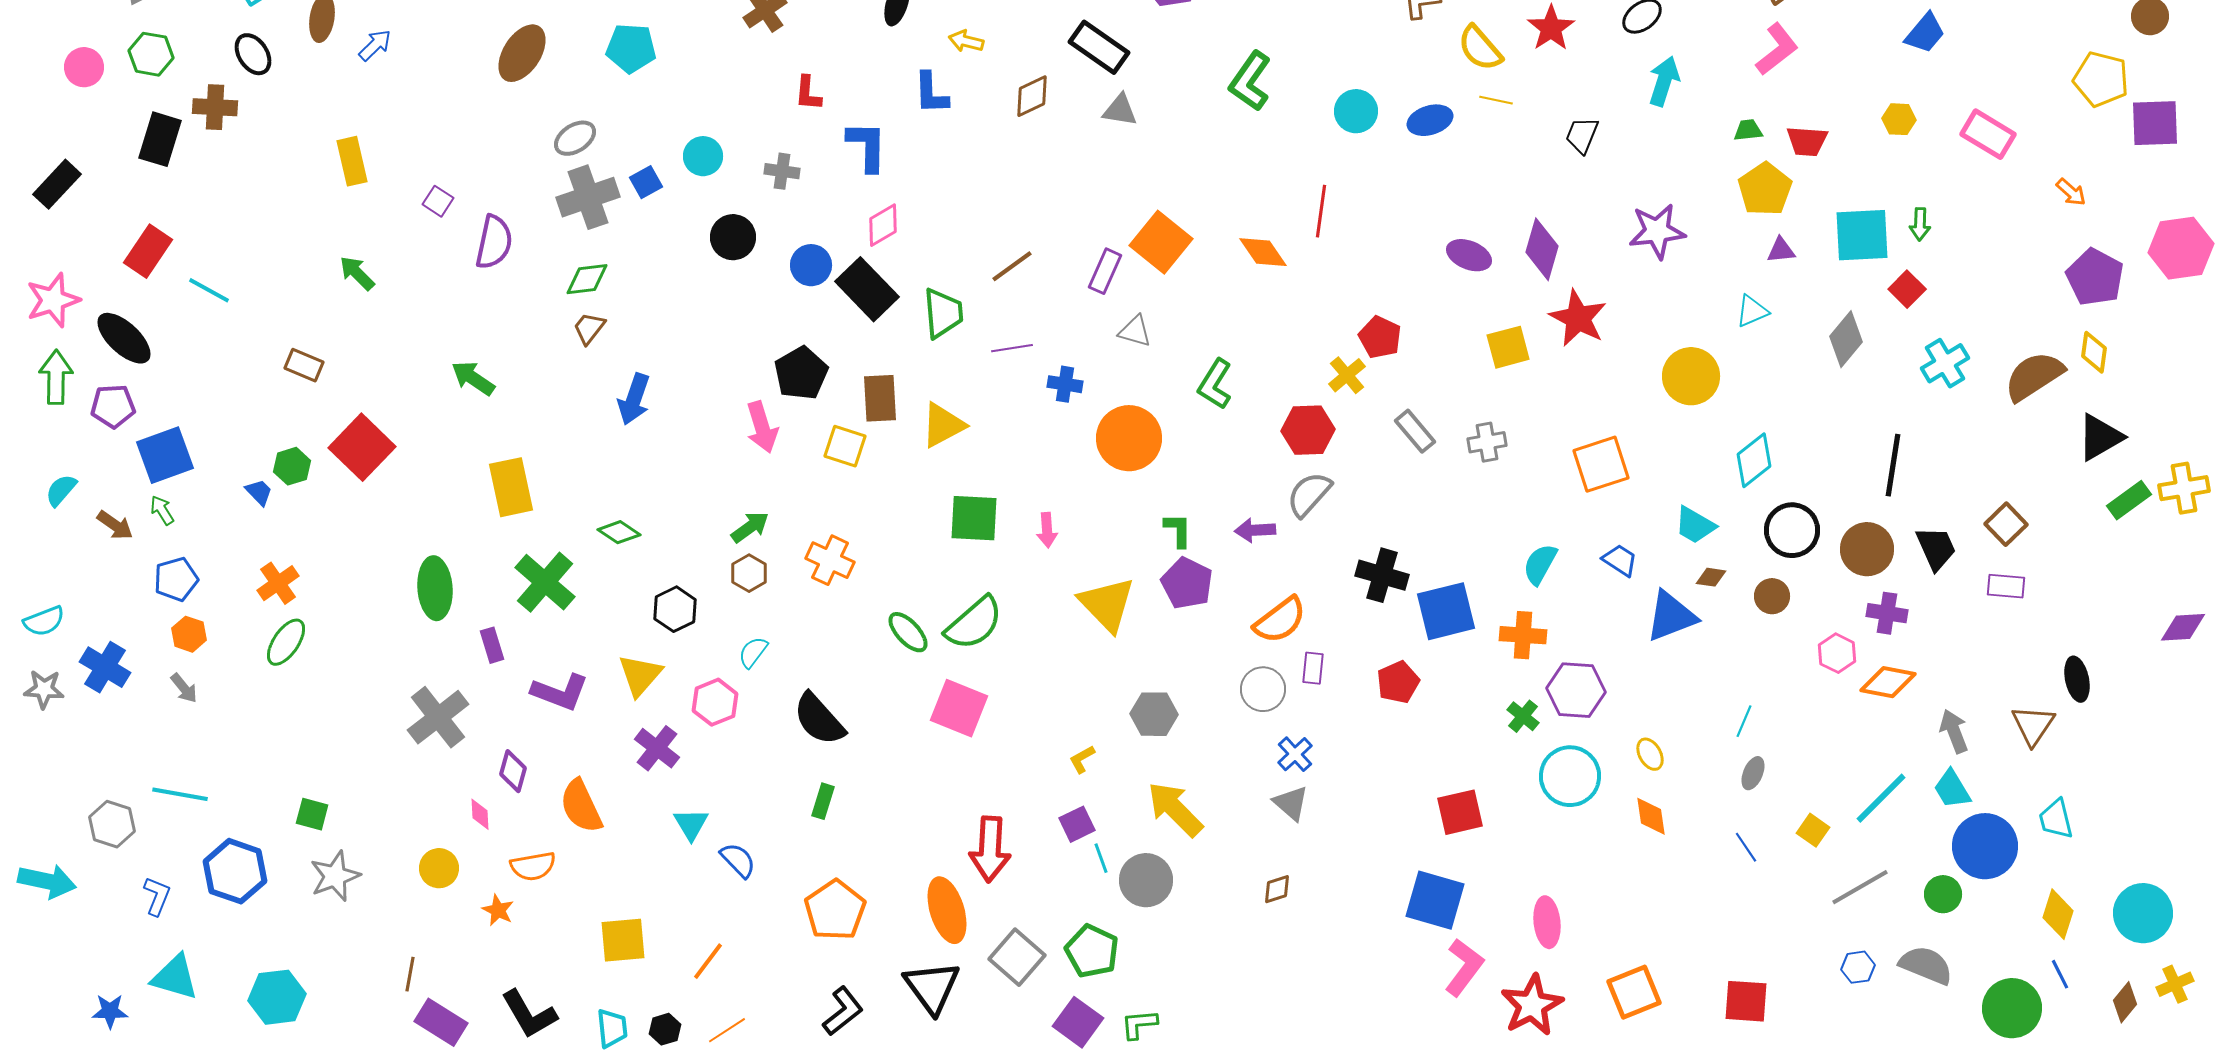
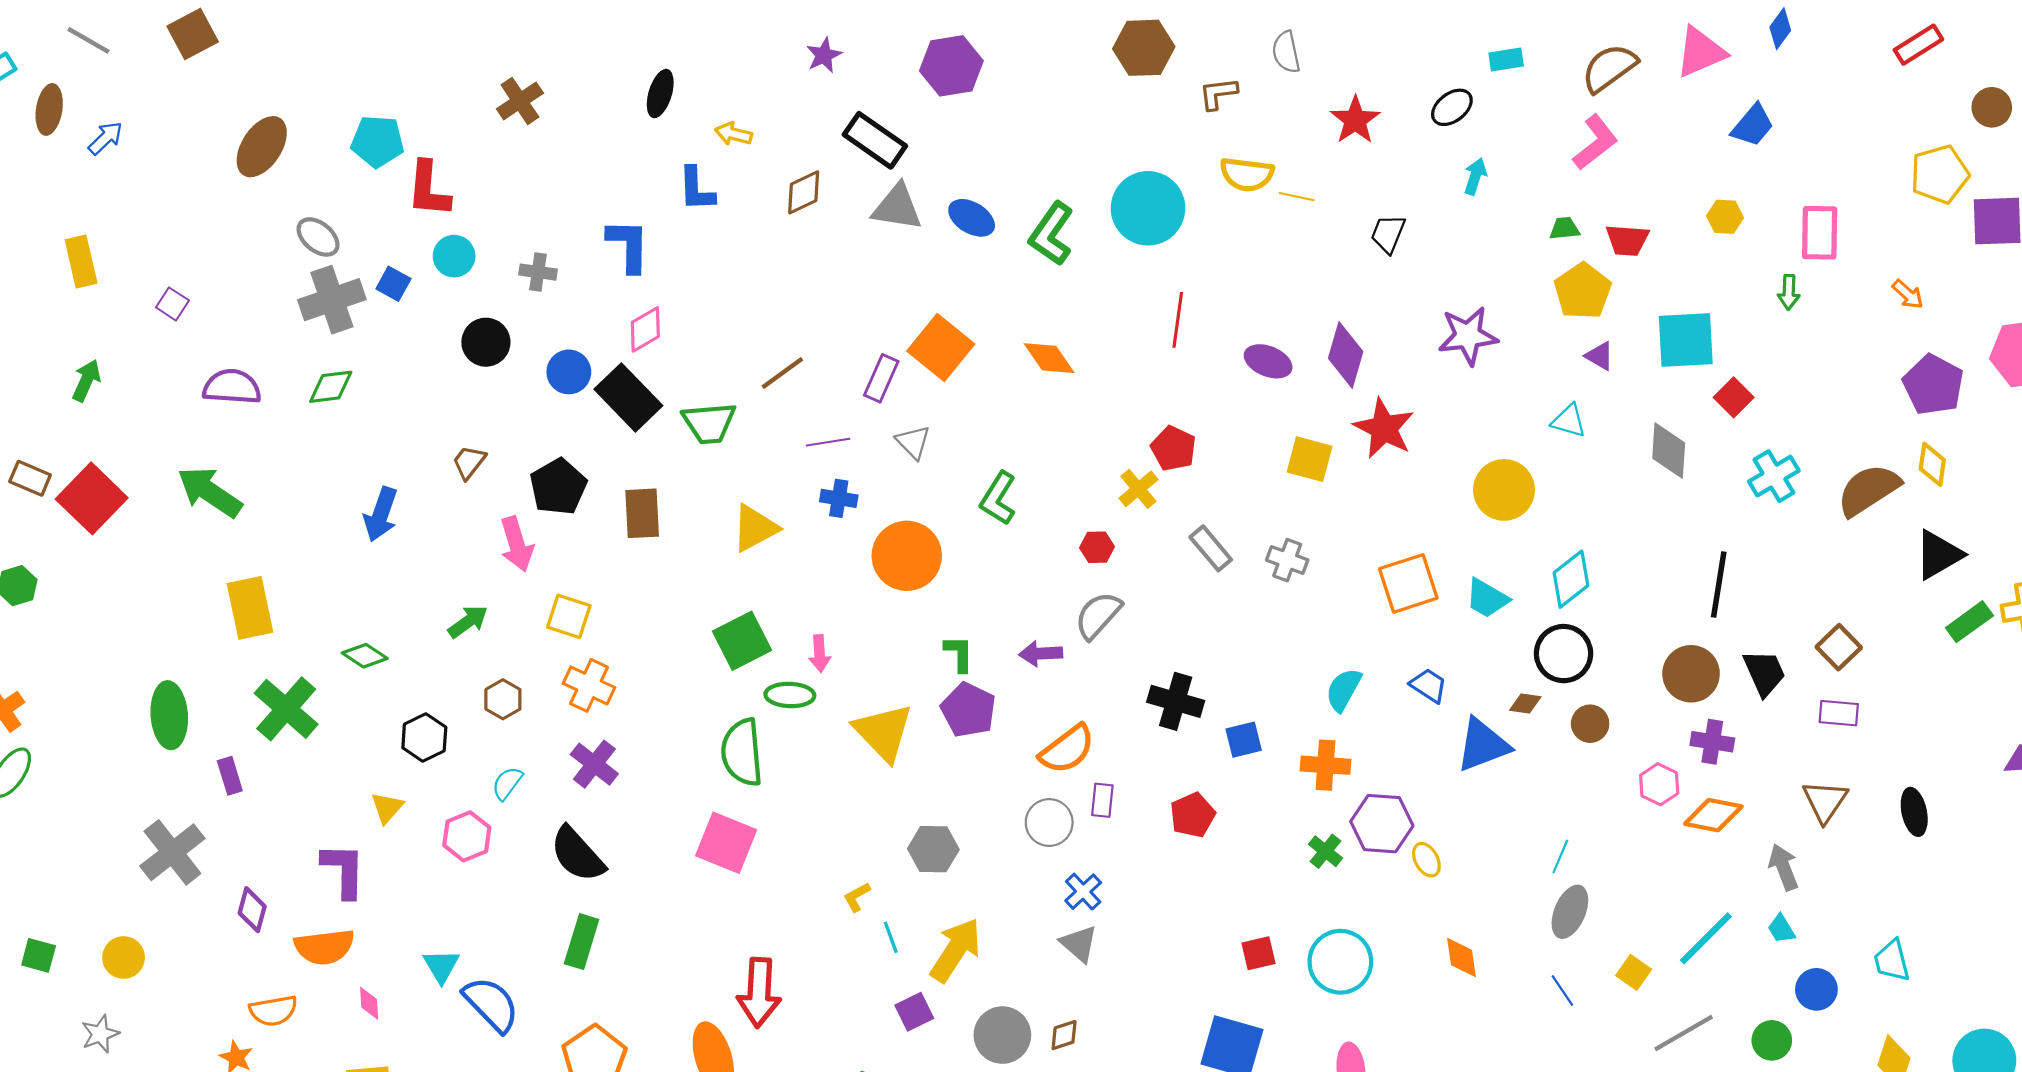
yellow semicircle: (1480, 48) -> (1247, 174), moved, turned -42
yellow pentagon: (2101, 79) -> (1940, 174), turned -30
green L-shape: (1250, 81) -> (1051, 234), moved
cyan arrow: (1664, 81) -> (1475, 176), size x0.7
red L-shape: (808, 93) -> (429, 189), moved, size x1.5
gray triangle: (1120, 110) -> (897, 207), size x1.4
cyan circle: (1356, 111) -> (1148, 208), size x1.6
blue ellipse: (1430, 120) -> (972, 218), moved, turned 48
pink rectangle: (1988, 134) -> (1820, 233), turned 60
gray ellipse: (575, 138) -> (318, 237), turned 72
blue square: (646, 182) -> (393, 284), turned -32
red line: (1321, 211) -> (1178, 320), moved
green arrow: (1920, 224) -> (1789, 292), moved
purple semicircle: (494, 242) -> (232, 387), moved, turned -98
purple triangle: (1781, 250) -> (1600, 356), turned 36
green arrow: (357, 273) -> (86, 380), turned 69
cyan triangle: (1752, 311) -> (1569, 421), turned 39
green trapezoid: (943, 313) -> (709, 423), turned 90
brown trapezoid: (589, 328) -> (469, 462), moved
gray triangle: (1135, 331) -> (913, 442), turned 30
gray diamond: (1846, 339) -> (1669, 451), turned -36
yellow square: (1508, 347) -> (1310, 459), turned 30
purple line: (1012, 348) -> (828, 442), moved
green arrow: (473, 378) -> (210, 492), size x1.4
yellow triangle: (943, 425) -> (755, 528), moved
red hexagon: (1308, 430) -> (1097, 547), size x0.6
gray cross: (1487, 442) -> (1287, 560), turned 30
yellow square: (845, 446) -> (569, 616), moved
red square: (362, 447) -> (92, 498), moved
green square: (974, 518) -> (742, 641), turned -30
cyan trapezoid: (1695, 525) -> (1487, 598), moved
green arrow: (750, 527) -> (468, 622), moved
black circle: (1792, 530) -> (1564, 654), moved
blue square: (1446, 611) -> (1244, 740), size x0.6
green semicircle: (974, 623) -> (742, 752), turned 126
green ellipse: (908, 632) -> (790, 695), moved, turned -45
yellow triangle: (640, 675) -> (387, 808), size x0.7
purple L-shape: (560, 692) -> (344, 870), moved, turned -110
brown triangle: (2033, 725) -> (1825, 801), moved
purple cross: (657, 748) -> (594, 764), moved
yellow ellipse: (1650, 754) -> (1426, 860), moved
gray ellipse: (1753, 773) -> (1570, 912), size x1.5
cyan circle: (1570, 776) -> (1340, 962), moved
cyan trapezoid: (1952, 789) -> (1781, 929), size x0.7
green rectangle: (823, 801) -> (582, 942), size x1.4
orange semicircle: (581, 806) -> (324, 947), turned -72
yellow arrow: (1175, 809) -> (956, 950), turned 78
red square: (1460, 812) -> (1259, 953), size x0.7
pink diamond: (480, 814) -> (369, 1003), moved
purple square: (1077, 824) -> (914, 1012), moved
blue circle: (1985, 846) -> (1816, 989), size x0.6
cyan line: (1101, 858) -> (891, 937), moved
blue semicircle: (738, 860) -> (491, 1004), size x1.5
yellow circle: (439, 868) -> (124, 957), moved
gray star: (335, 876) -> (100, 1034), moved, size x0.7
gray circle: (1146, 880) -> (1002, 1035), moved

